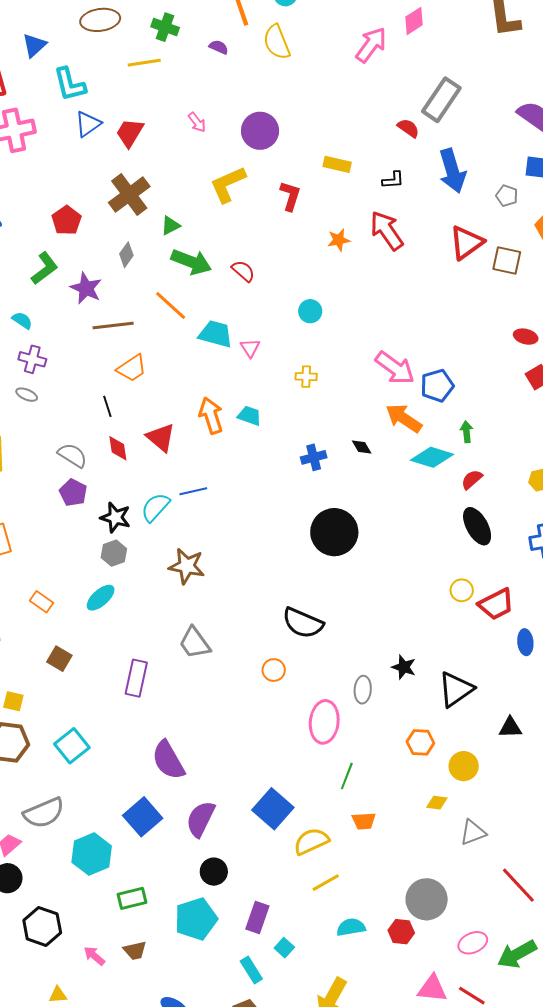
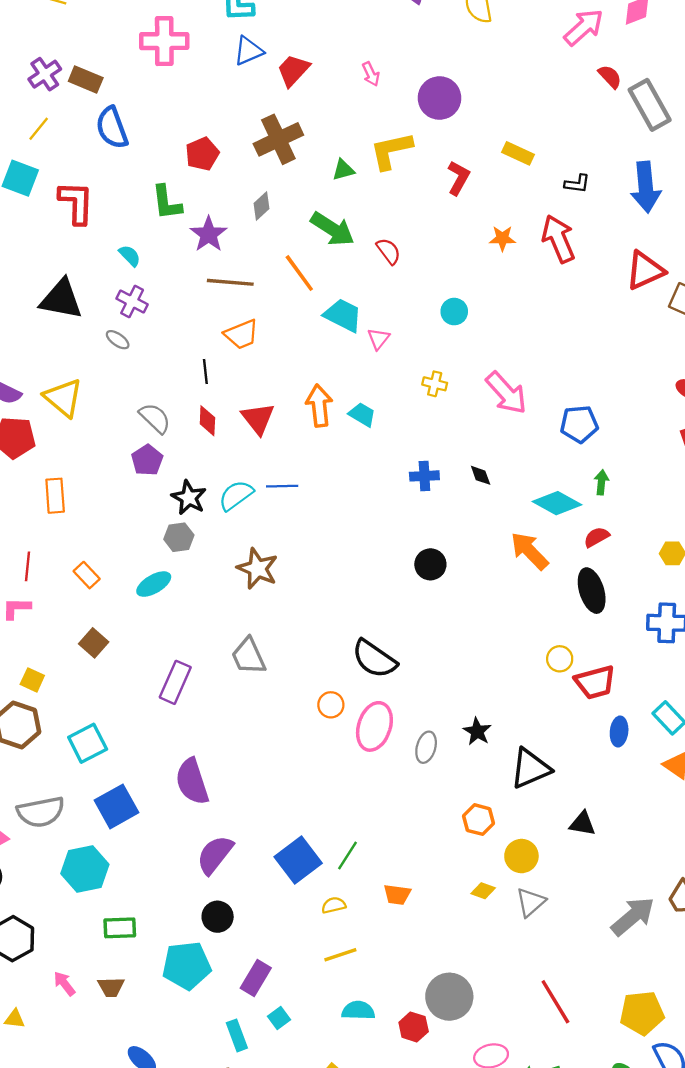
gray rectangle: (441, 100) -> (650, 105), turned -75
red semicircle: (408, 128) -> (610, 77), moved
green triangle: (170, 226) -> (343, 170), moved
green L-shape: (45, 268) -> (167, 203), turned 108
pink arrow: (395, 368) -> (506, 393), moved
orange arrow: (404, 418) -> (529, 551), moved
black circle: (334, 532) -> (430, 564), size x0.6
pink ellipse: (324, 722) -> (374, 726), moved
green line: (347, 776) -> (348, 856), moved
blue square: (143, 817) -> (117, 806), moved
gray triangle: (473, 832) -> (531, 902), moved, turned -32
yellow semicircle: (311, 841) -> (334, 905), size x0.6

